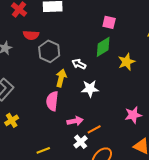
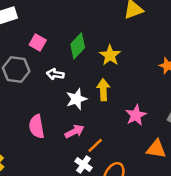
pink square: (109, 22) -> (38, 43), moved, turned 32
yellow arrow: (61, 78) -> (103, 90), moved
pink arrow: (75, 121) -> (74, 131), moved

